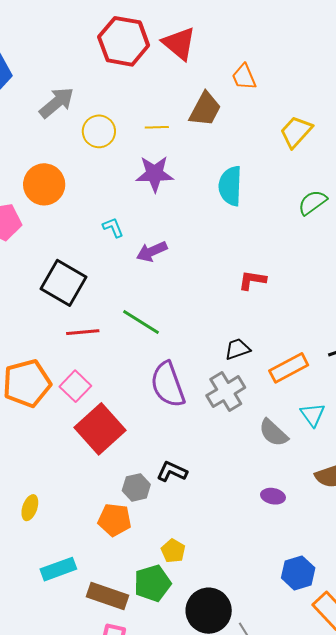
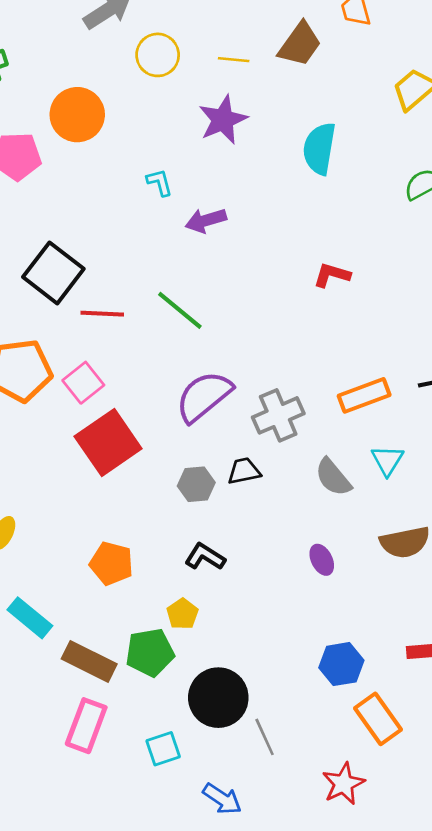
purple star: (155, 174) -> (223, 120), turned -30
black square: (64, 283) -> (53, 273), moved
black trapezoid: (237, 349) -> (244, 471), moved
purple semicircle: (168, 385) -> (204, 396), turned 63
black L-shape: (172, 472) -> (205, 557), moved
gray hexagon: (136, 487) -> (196, 484), moved
purple ellipse: (273, 496) -> (322, 560), turned 45
cyan rectangle: (58, 569) -> (30, 618), turned 52

